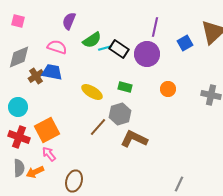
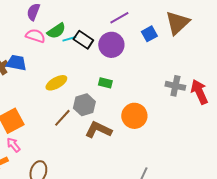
purple line: (155, 27) -> (119, 18), turned 48
pink semicircle: (57, 47) -> (35, 36), moved
green rectangle: (125, 87) -> (105, 83), moved
orange circle: (168, 89) -> (134, 116), moved, size x1.6
yellow ellipse: (92, 92) -> (56, 83), turned -60

